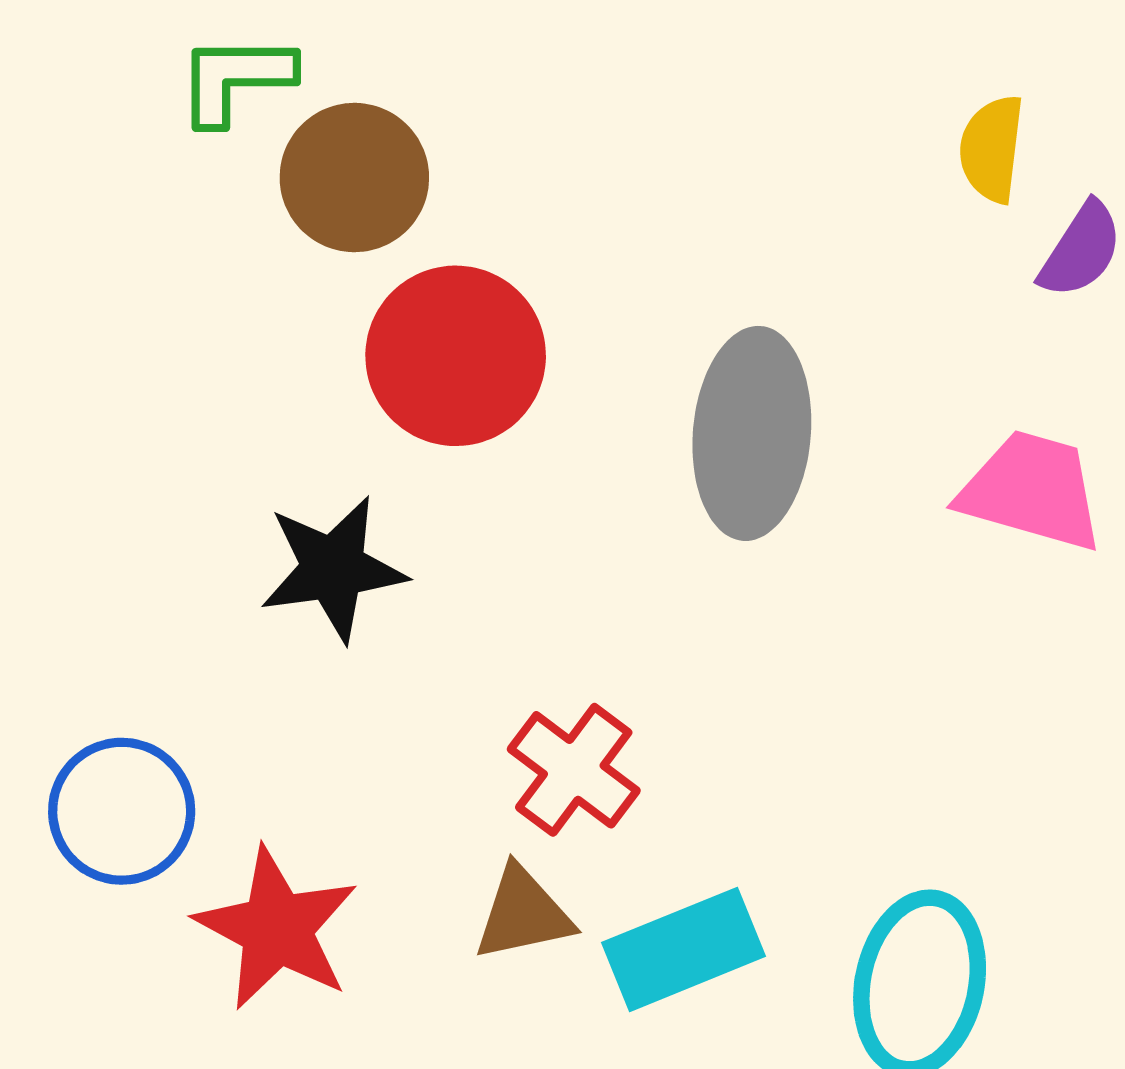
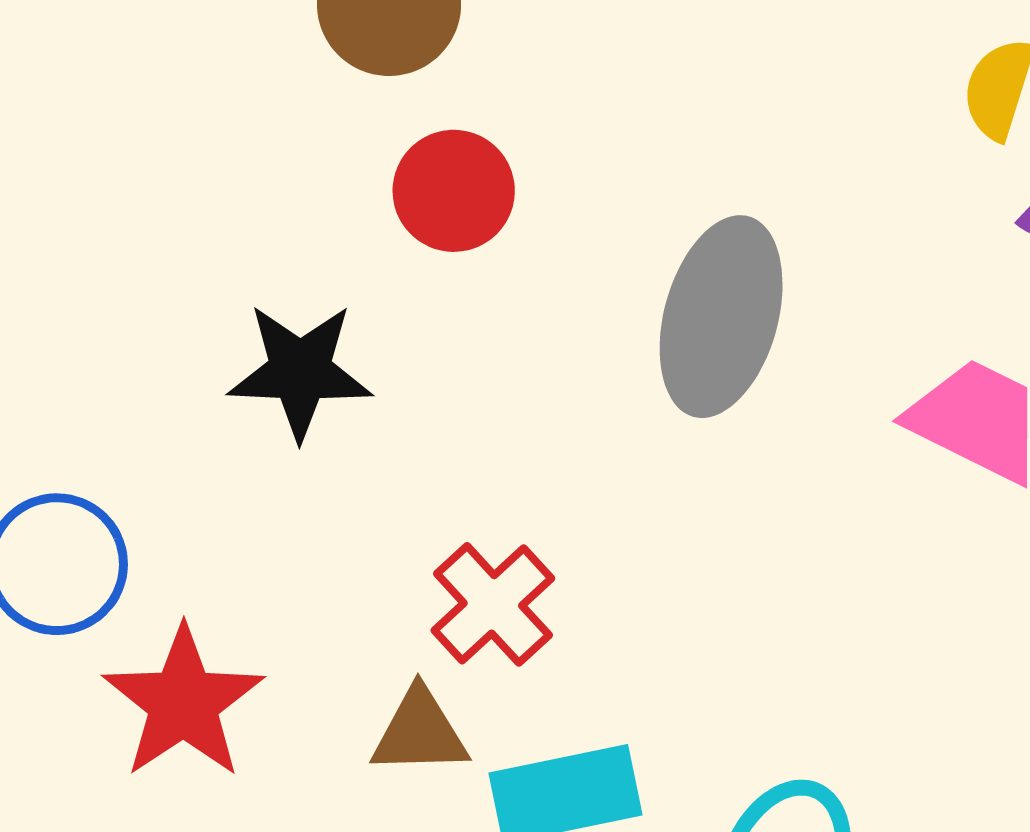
red circle: (456, 356) -> (454, 191), size x0.7

